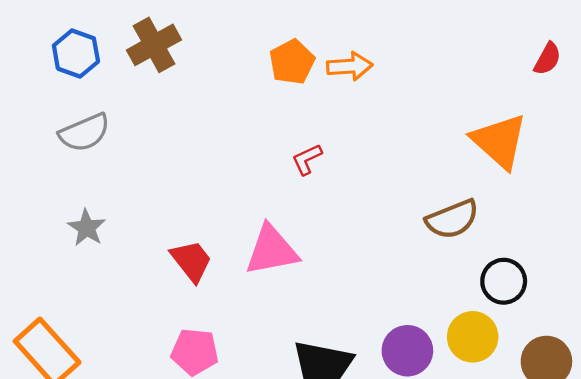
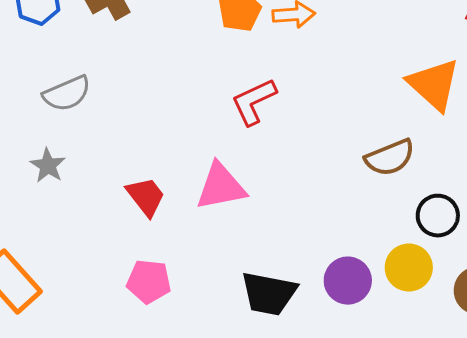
gray semicircle: (84, 133) -> (67, 94), moved
red L-shape: (307, 159) -> (254, 102), size x1.6

